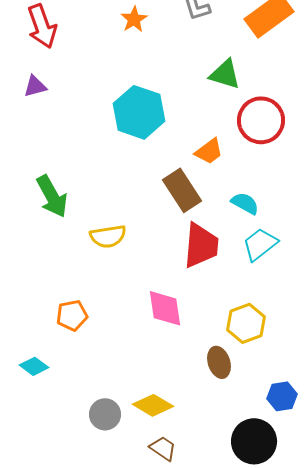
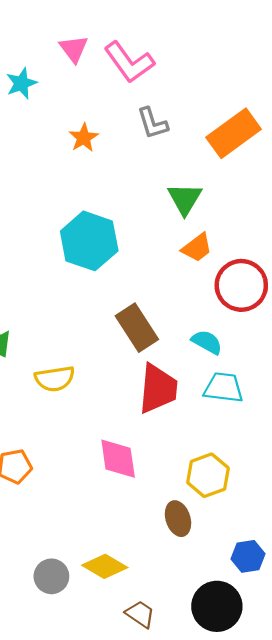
green triangle: (225, 74) -> (185, 199), turned 44
red circle: (261, 120) -> (241, 285), moved
orange trapezoid: (209, 151) -> (197, 248), moved
cyan trapezoid: (260, 244) -> (224, 388), turned 45
brown trapezoid: (163, 448) -> (140, 614), moved

